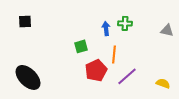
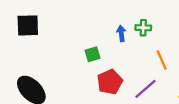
black square: (25, 21) -> (28, 25), size x1.5
orange line: (114, 54) -> (162, 60), moved, turned -30

